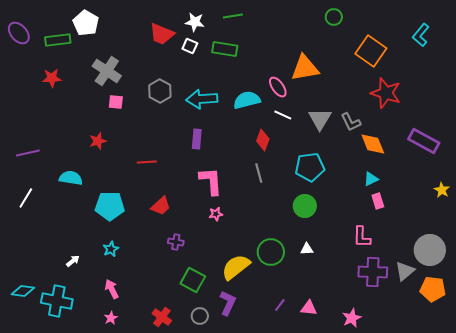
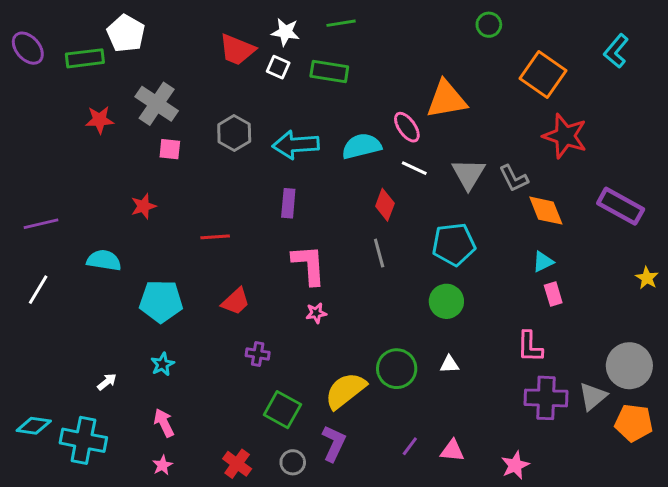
red star: (52, 78) -> (100, 120), moved

